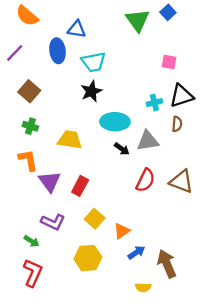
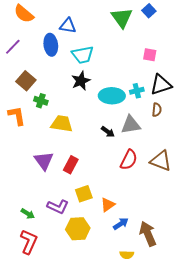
cyan ellipse: (115, 122) -> (112, 96), moved
green cross: (30, 126) -> (41, 101), moved
orange L-shape: (28, 160) -> (17, 116), moved
yellow square: (95, 219) -> (84, 194), turned 30
purple L-shape: (53, 222) -> (58, 207), moved

